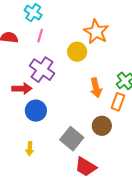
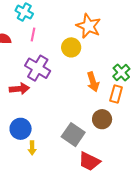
blue circle: (36, 111) -> (21, 129), moved

